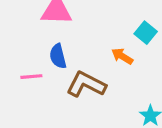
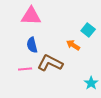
pink line: (31, 77) -> (25, 69), moved

